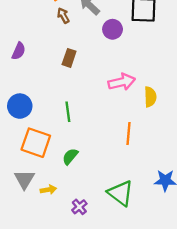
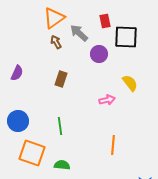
pink arrow: (122, 82) -> (107, 100), size x0.7
yellow semicircle: (150, 97) -> (130, 83), moved, turned -36
green semicircle: (70, 156) -> (62, 165), turned 56

